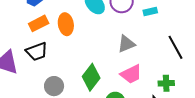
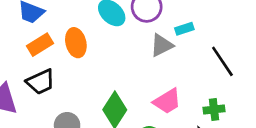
cyan rectangle: (150, 11) -> (184, 29), moved
gray triangle: (126, 44) -> (162, 45), moved

